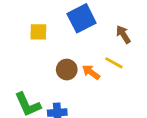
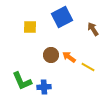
yellow line: (114, 63) -> (88, 67), moved

